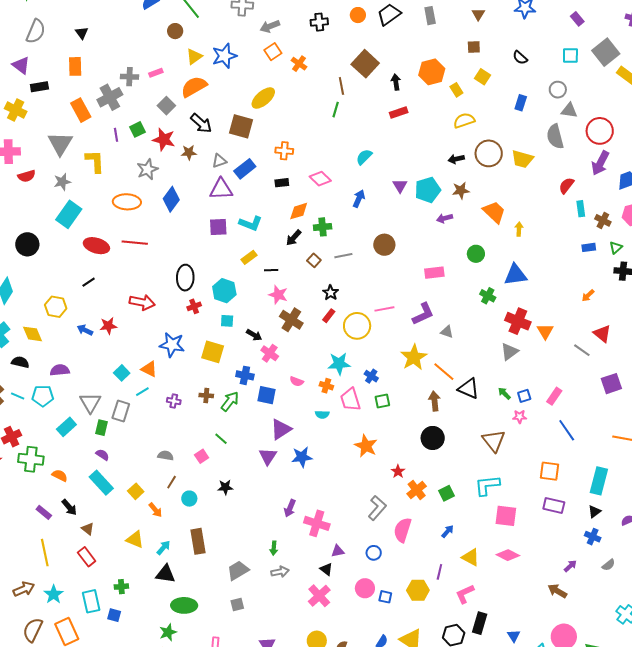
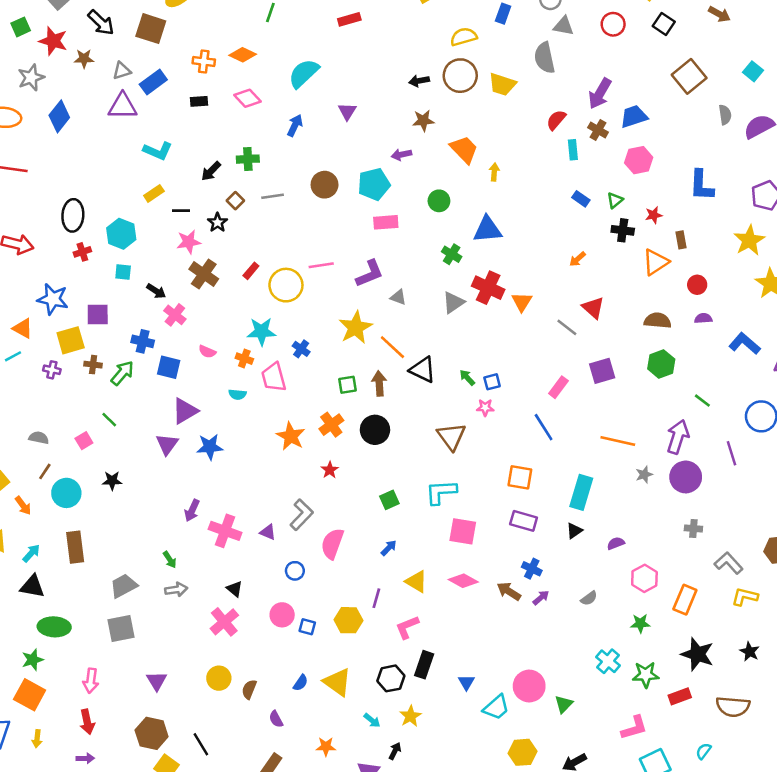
yellow semicircle: (464, 120) -> (464, 37), moved
red circle: (600, 131) -> (613, 24), moved, size x0.7
cyan semicircle: (364, 157) -> (304, 73), size x1.5
cyan pentagon: (428, 190) -> (374, 184), moved
orange diamond: (299, 211) -> (243, 55), moved, turned 40
brown cross: (603, 220) -> (598, 130), moved
purple square: (218, 227) -> (98, 314), moved
blue rectangle: (589, 247) -> (581, 199), turned 40
black star: (331, 293) -> (218, 223), moved
pink star: (278, 295) -> (189, 242), turned -30
yellow square: (213, 352) -> (71, 340), moved, turned -35
gray triangle: (510, 352) -> (453, 303), moved
pink rectangle: (554, 396) -> (558, 387), moved
green square: (382, 401) -> (347, 385), moved
orange cross: (417, 490) -> (331, 425), moved
cyan circle: (189, 499) -> (66, 493), size x1.5
blue cross: (593, 537) -> (532, 569), moved
green arrow: (274, 548) -> (170, 560), turned -40
purple triangle: (338, 551) -> (268, 532), moved, turned 32
brown arrow: (557, 591) -> (509, 591), moved
gray square: (237, 605) -> (121, 629), size x1.6

